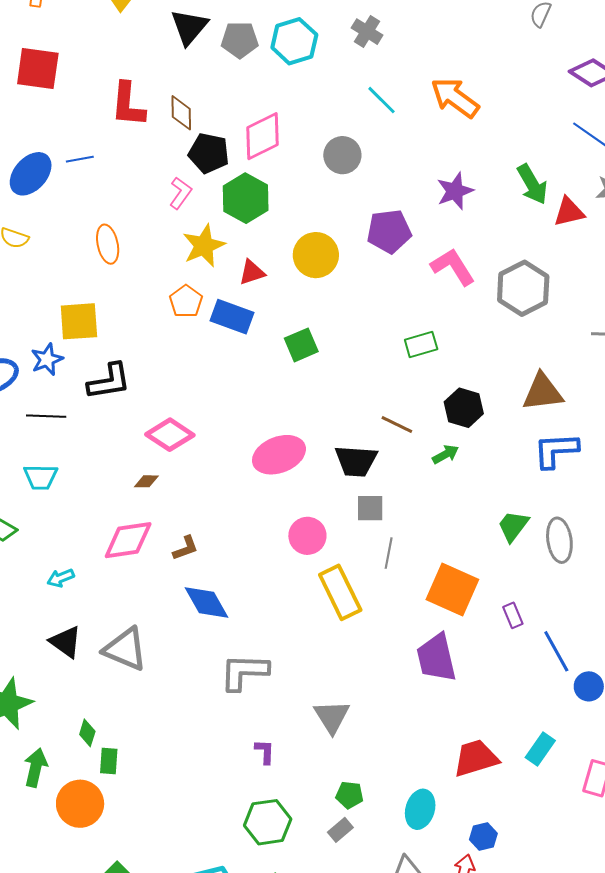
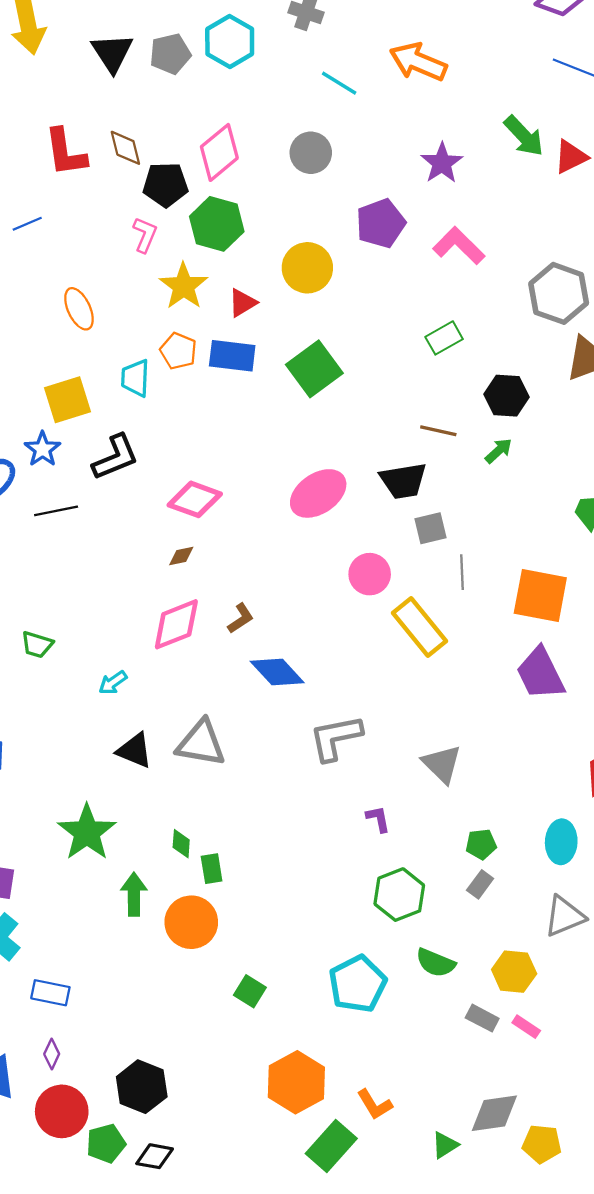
gray hexagon: (523, 288) -> (559, 293), moved
green square: (301, 345) -> (314, 369), size x1.4
cyan trapezoid: (41, 477) -> (135, 378), moved, turned 105

